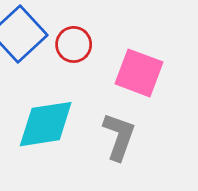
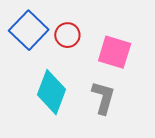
cyan diamond: (46, 124) -> (51, 92), turned -57

